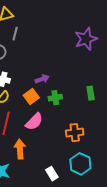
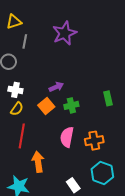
purple star: (86, 39) -> (65, 33), moved
pink semicircle: (34, 122) -> (67, 137), moved, turned 150

